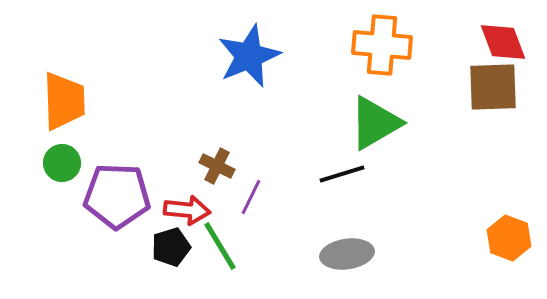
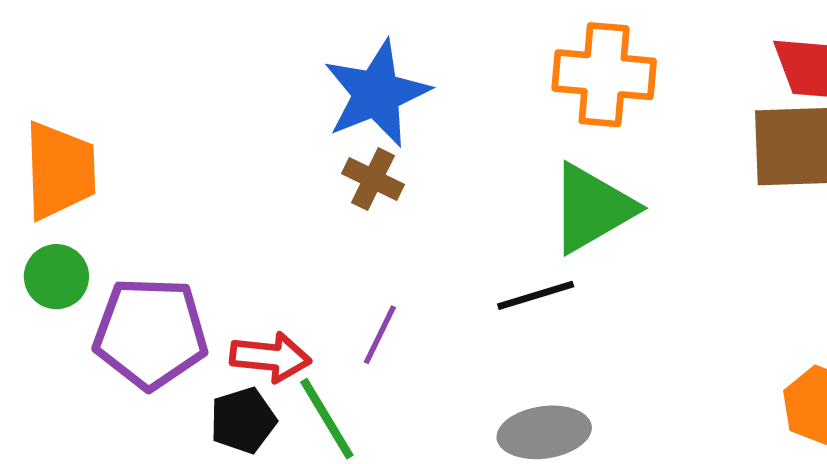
brown cross: (217, 166) -> (373, 179), moved

